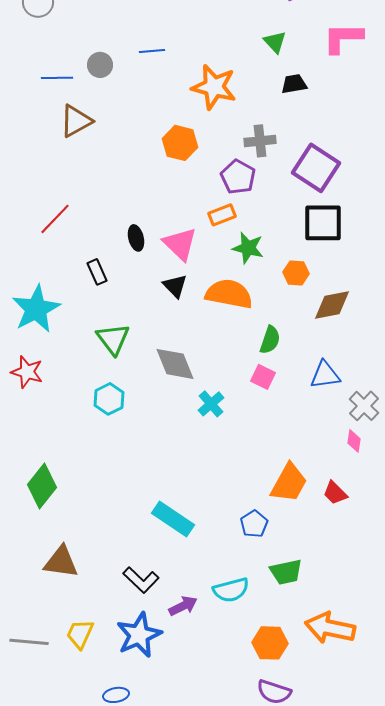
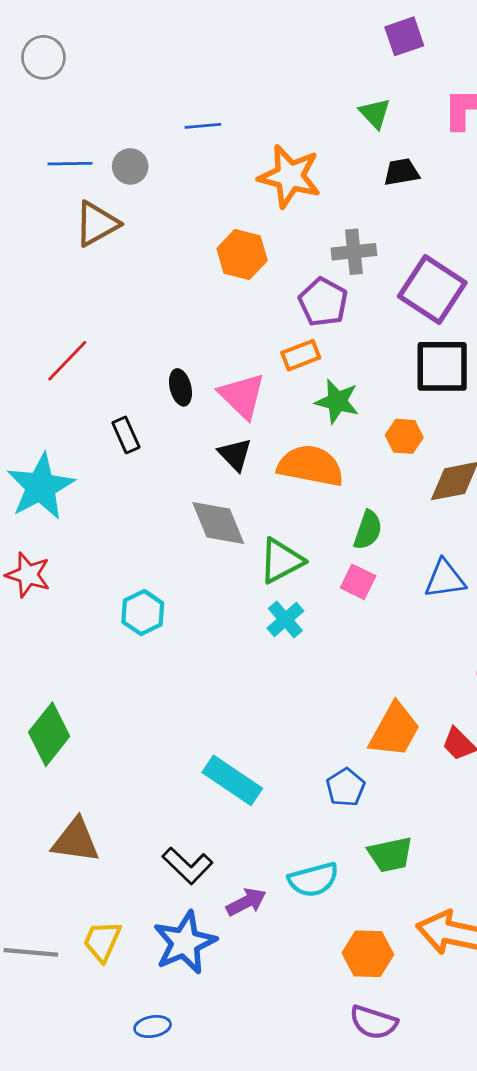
gray circle: (100, 65) -> (130, 166), moved
green triangle: (113, 339) -> (281, 561), moved, turned 39
gray diamond: (175, 364) -> (218, 523), moved

